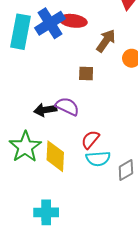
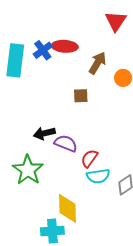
blue cross: (50, 23) -> (43, 50), size x0.7
purple semicircle: (67, 106) -> (66, 143), moved
yellow diamond: (55, 156) -> (67, 208), moved

